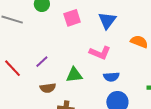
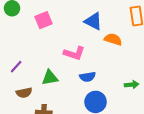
blue triangle: (107, 20) -> (93, 21), moved, turned -36

